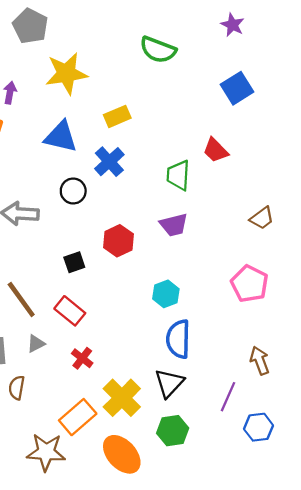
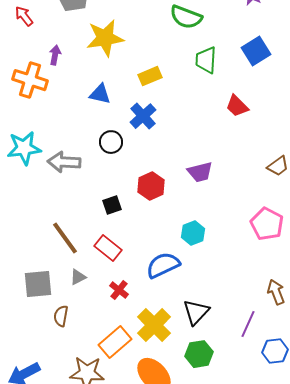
blue triangle: (61, 137) -> (100, 94), size x0.7
green trapezoid: (178, 175) -> (206, 60), moved
blue semicircle: (178, 339) -> (163, 265), moved, turned 64

